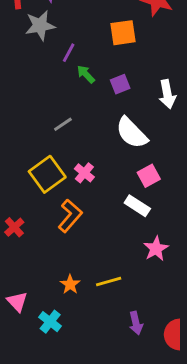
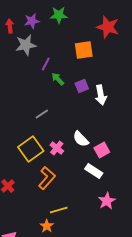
white arrow: (167, 94) -> (101, 95), moved
white semicircle: (132, 133) -> (81, 139), moved, size x0.7
yellow line: (109, 282) -> (59, 210), moved

